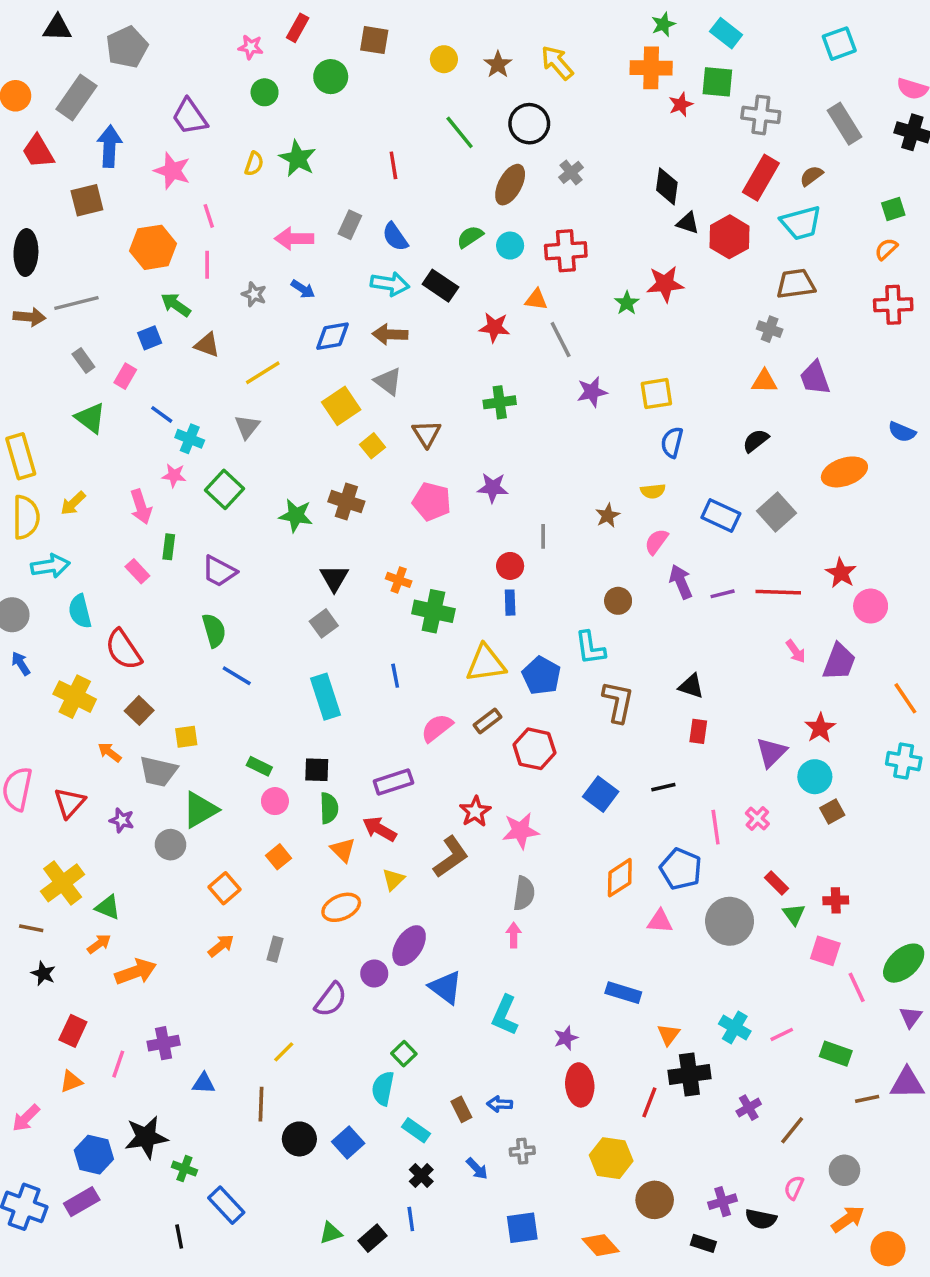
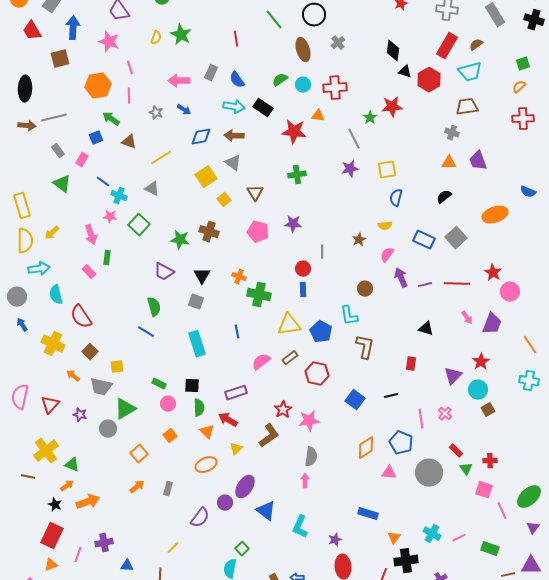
brown ellipse: (510, 185) -> (303, 50), turned -45
red star: (494, 327) -> (294, 132), size x1.4
gray line: (561, 340) -> (354, 139), moved
gray triangle: (247, 427) -> (152, 189), turned -42
purple trapezoid: (219, 571) -> (164, 272), moved
gray square: (324, 623) -> (196, 302), turned -35
green semicircle: (214, 630) -> (154, 307), moved
black triangle: (691, 686) -> (426, 329), moved
black star: (43, 973) -> (55, 505), moved
red rectangle: (73, 1031) -> (52, 536), size x1.4

